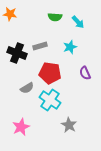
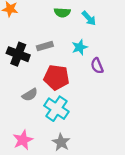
purple semicircle: (85, 73) -> (97, 66), moved
gray star: (69, 125) -> (61, 142), moved

